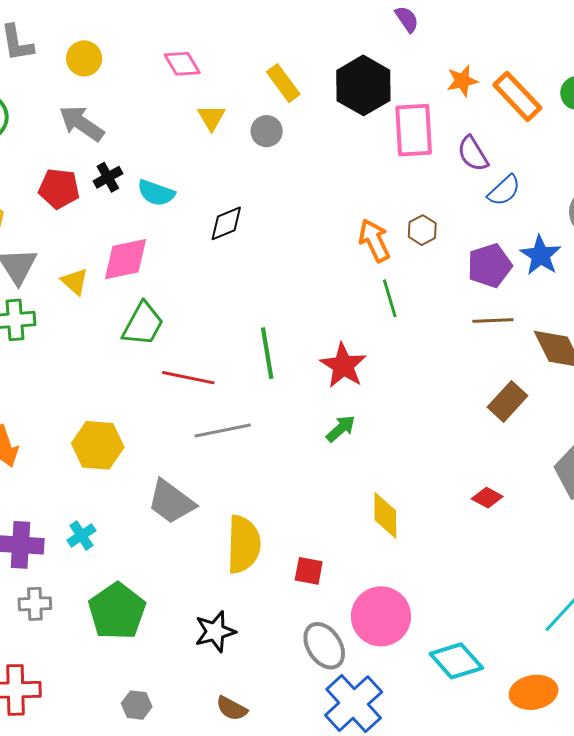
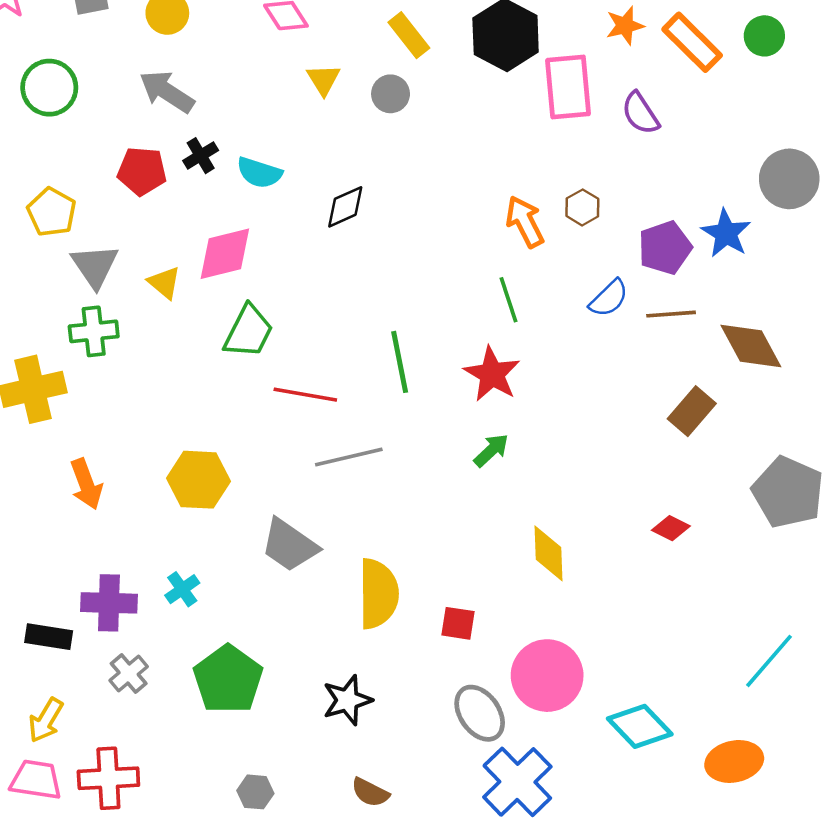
blue semicircle: (504, 190) -> (609, 298), moved
green line: (390, 298) -> (508, 300), moved
gray cross: (35, 604) -> (129, 673), turned -36

